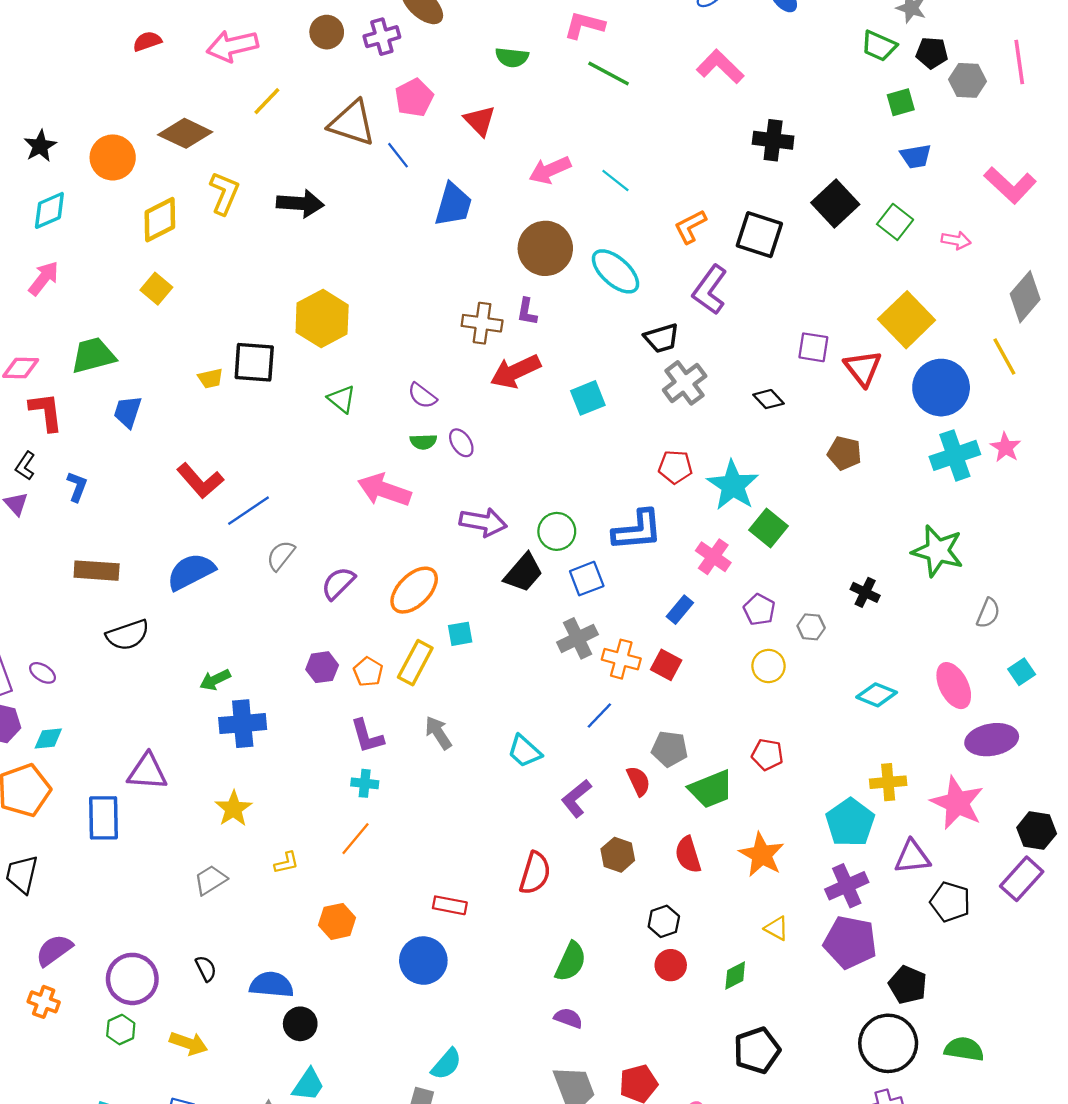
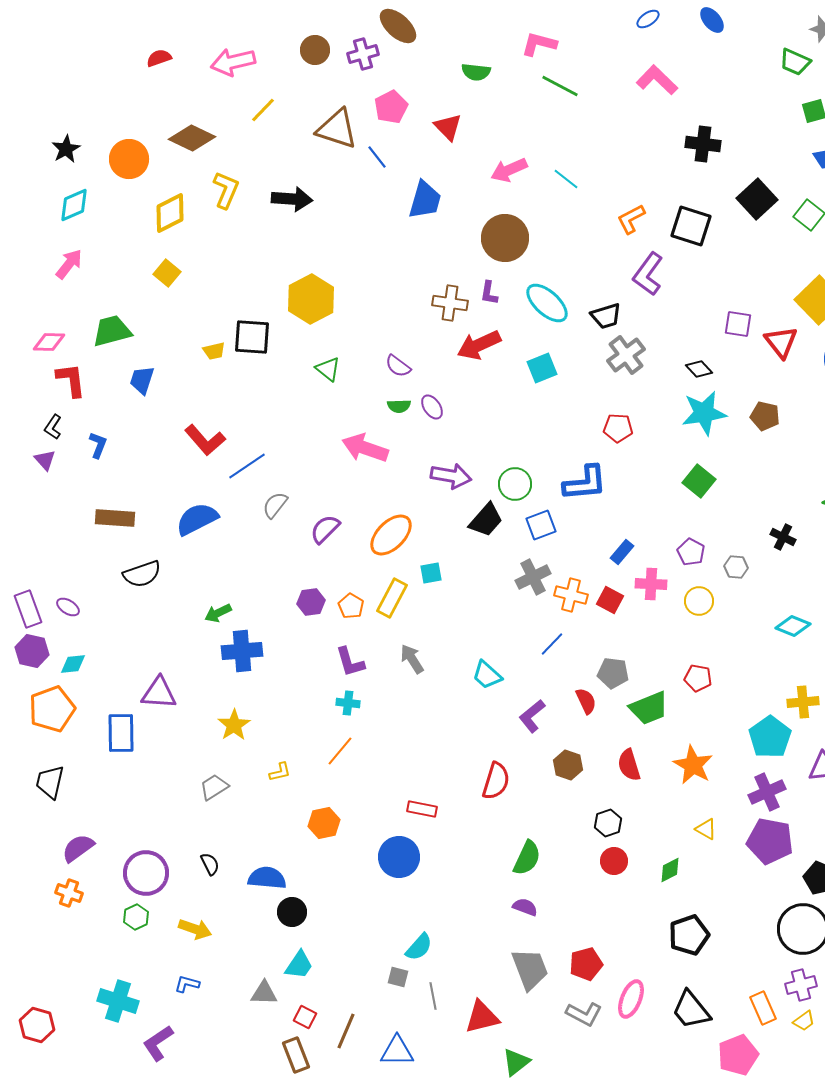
cyan ellipse: (615, 271) -> (547, 303), moved
cyan star: (733, 485) -> (704, 413), moved, turned 30
pink cross: (713, 557) -> (651, 584), moved, turned -32

